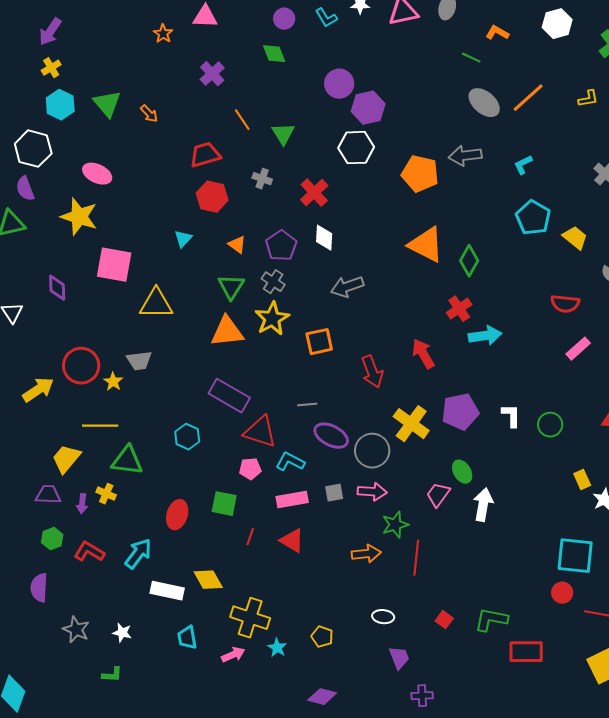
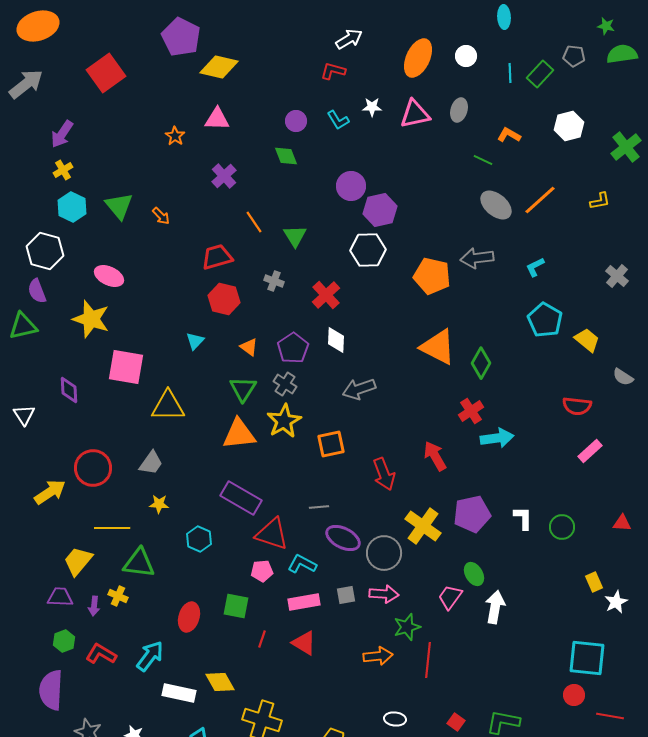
gray trapezoid: (139, 361) -> (151, 463), turned -48
yellow star: (113, 382) -> (159, 504), moved, turned -30
purple semicircle: (39, 588) -> (51, 690), size x1.4

